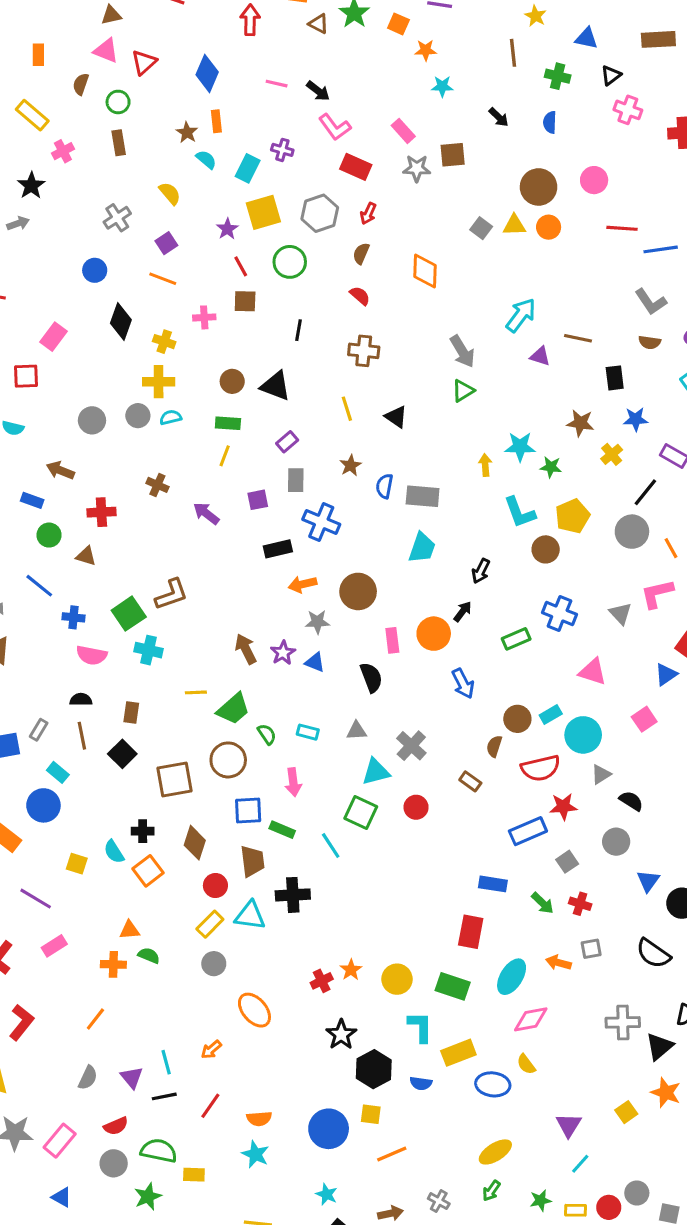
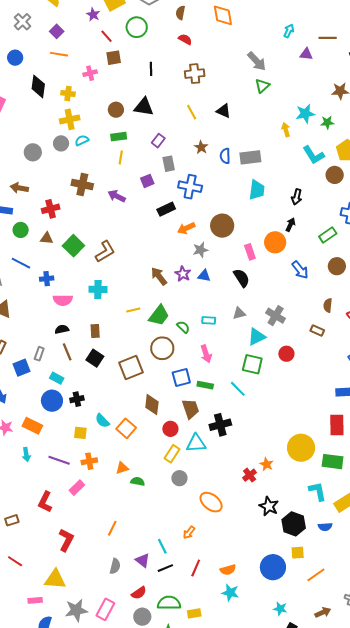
cyan arrow: (521, 315) -> (289, 31), size x0.6
brown cross: (157, 485) -> (82, 184), size x1.5
green square: (129, 614) -> (73, 246), moved
brown circle: (517, 719) -> (337, 266), moved
black cross: (143, 831) -> (77, 399), moved
orange cross: (113, 964) -> (89, 461), moved
yellow circle: (397, 979) -> (301, 448), moved, size x1.4

